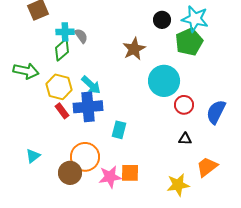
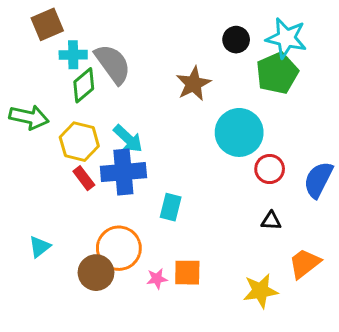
cyan cross: (65, 32) -> (73, 55), moved
gray semicircle: (81, 36) -> (113, 64), size x1.8
pink star: (110, 177) -> (157, 279), size x0.6

